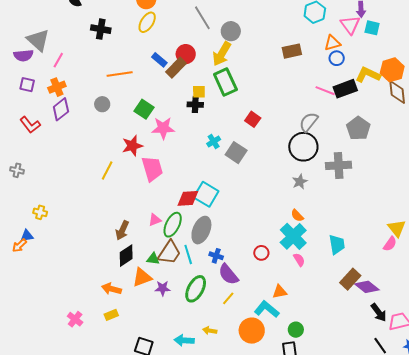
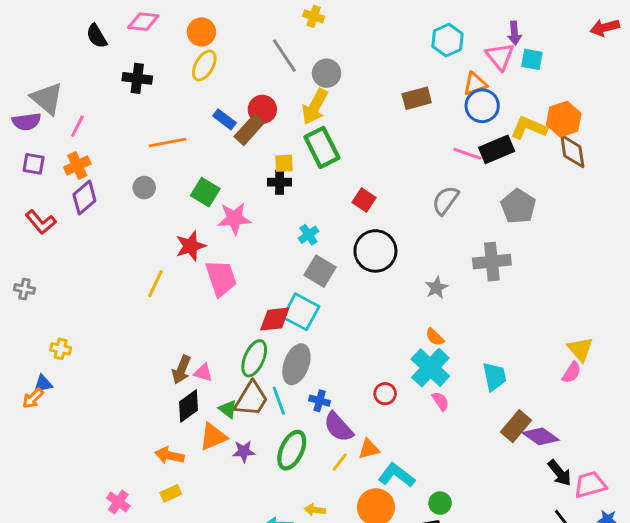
blue circle: (337, 58) -> (482, 106), size x1.5
black circle: (303, 147) -> (375, 251), moved
gray square: (236, 153) -> (320, 271), moved
pink triangle: (155, 220) -> (203, 373), moved, turned 40
green triangle: (153, 259) -> (228, 409), turned 32
orange triangle: (280, 292) -> (369, 449), moved

